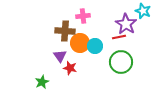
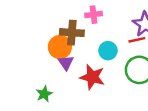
orange circle: (80, 43) -> (60, 47), moved
red star: (70, 68) -> (92, 77), moved, size x1.5

